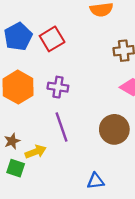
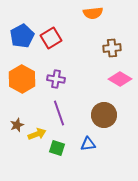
green square: (16, 168) -> (57, 148), moved
blue triangle: (96, 181) -> (88, 144), moved

